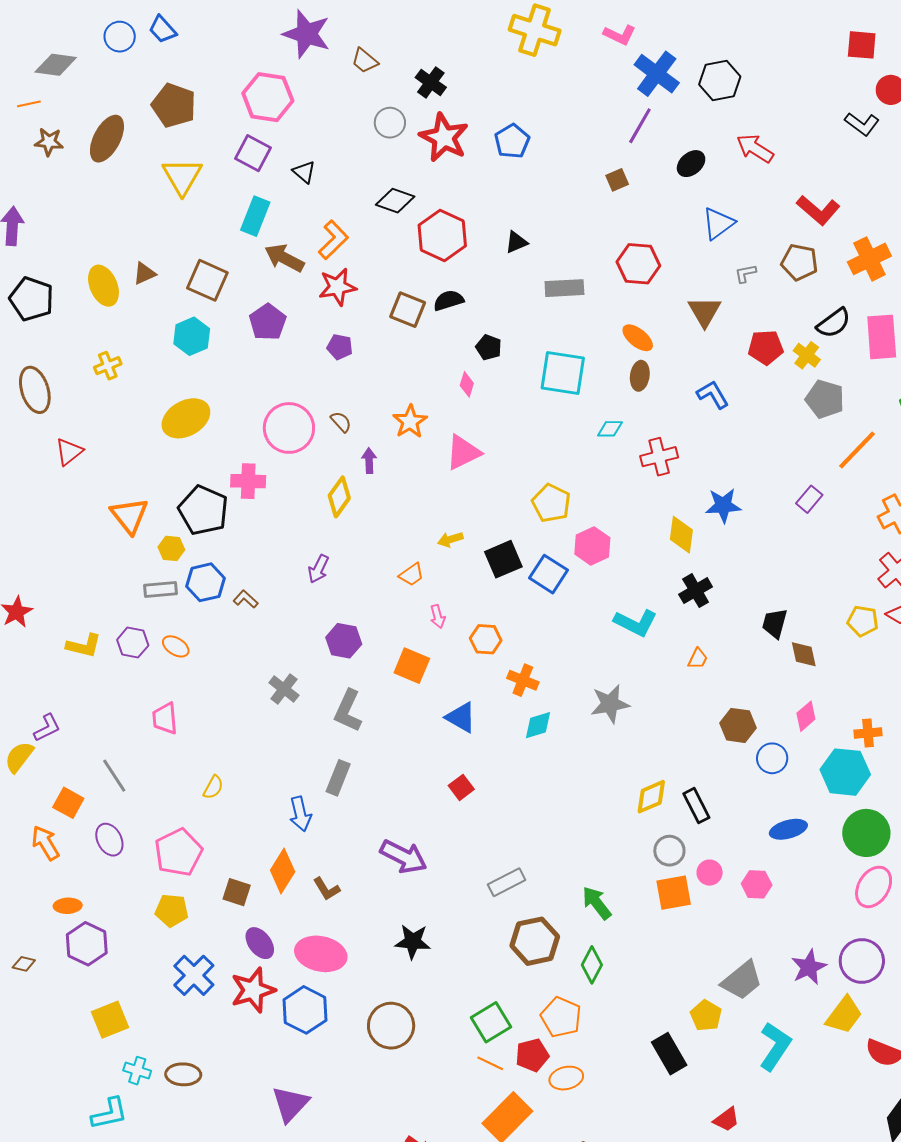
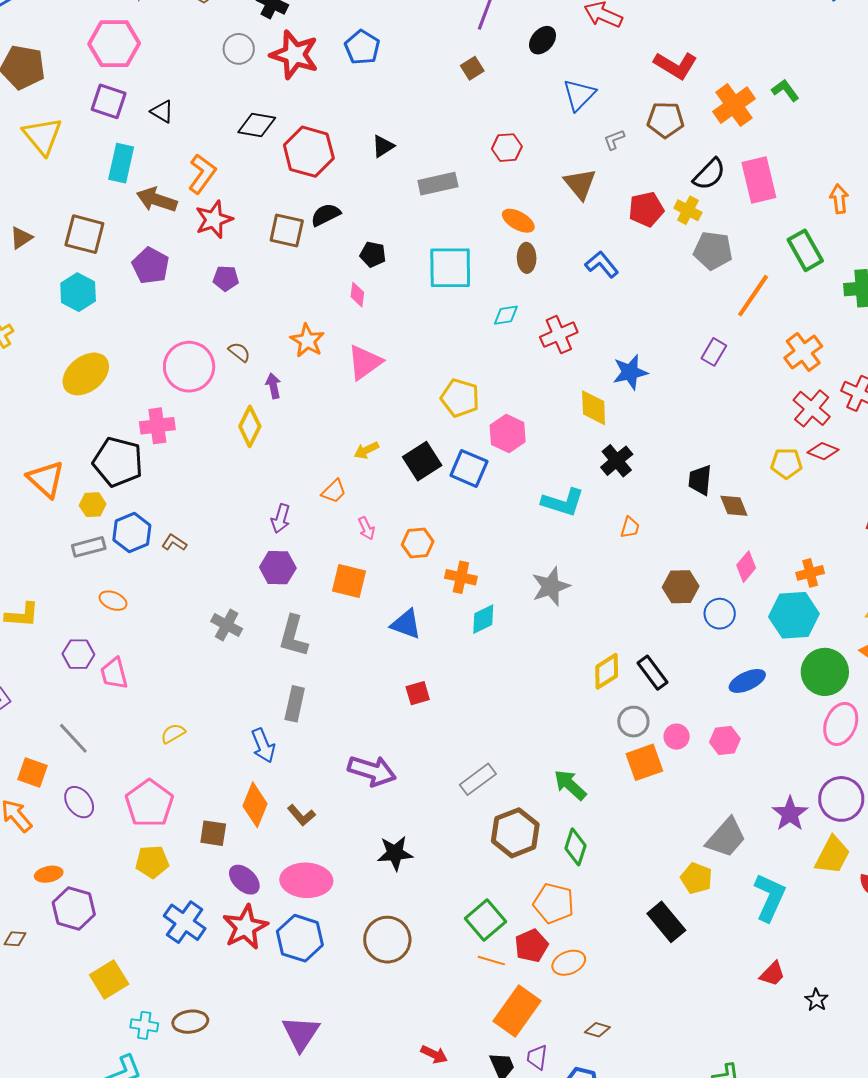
red hexagon: (638, 264) -> (507, 148), size x0.7
purple arrow: (318, 569) -> (281, 519), moved
purple hexagon: (133, 643) -> (78, 654), moved
yellow semicircle: (213, 787) -> (173, 733), turned -140
red square: (461, 787) -> (418, 693), turned 30
red trapezoid: (726, 1119) -> (772, 974), moved

